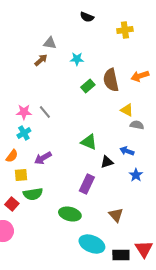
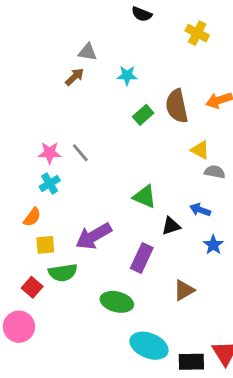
yellow cross: (125, 30) -> (197, 33), turned 35
purple arrow: (43, 158) -> (93, 236), moved, size x1.4
brown triangle: (116, 215) -> (184, 290), moved, turned 42

